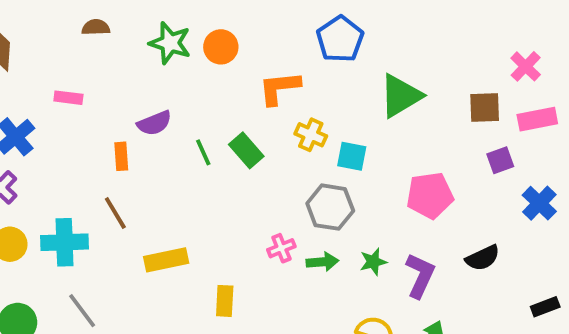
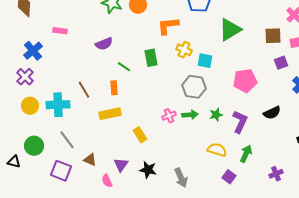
green rectangle: (246, 150) -> (151, 58), turned 30
green line: (203, 152) -> (124, 67), moved, turned -32
orange rectangle: (121, 156) -> (114, 88), moved
pink cross: (281, 248) -> (169, 116), moved
yellow rectangle: (225, 301) -> (140, 135), turned -35

